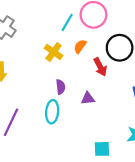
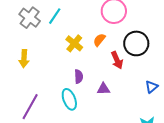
cyan line: (67, 22) -> (55, 16), moved
cyan ellipse: (52, 112) -> (69, 99), turned -30

